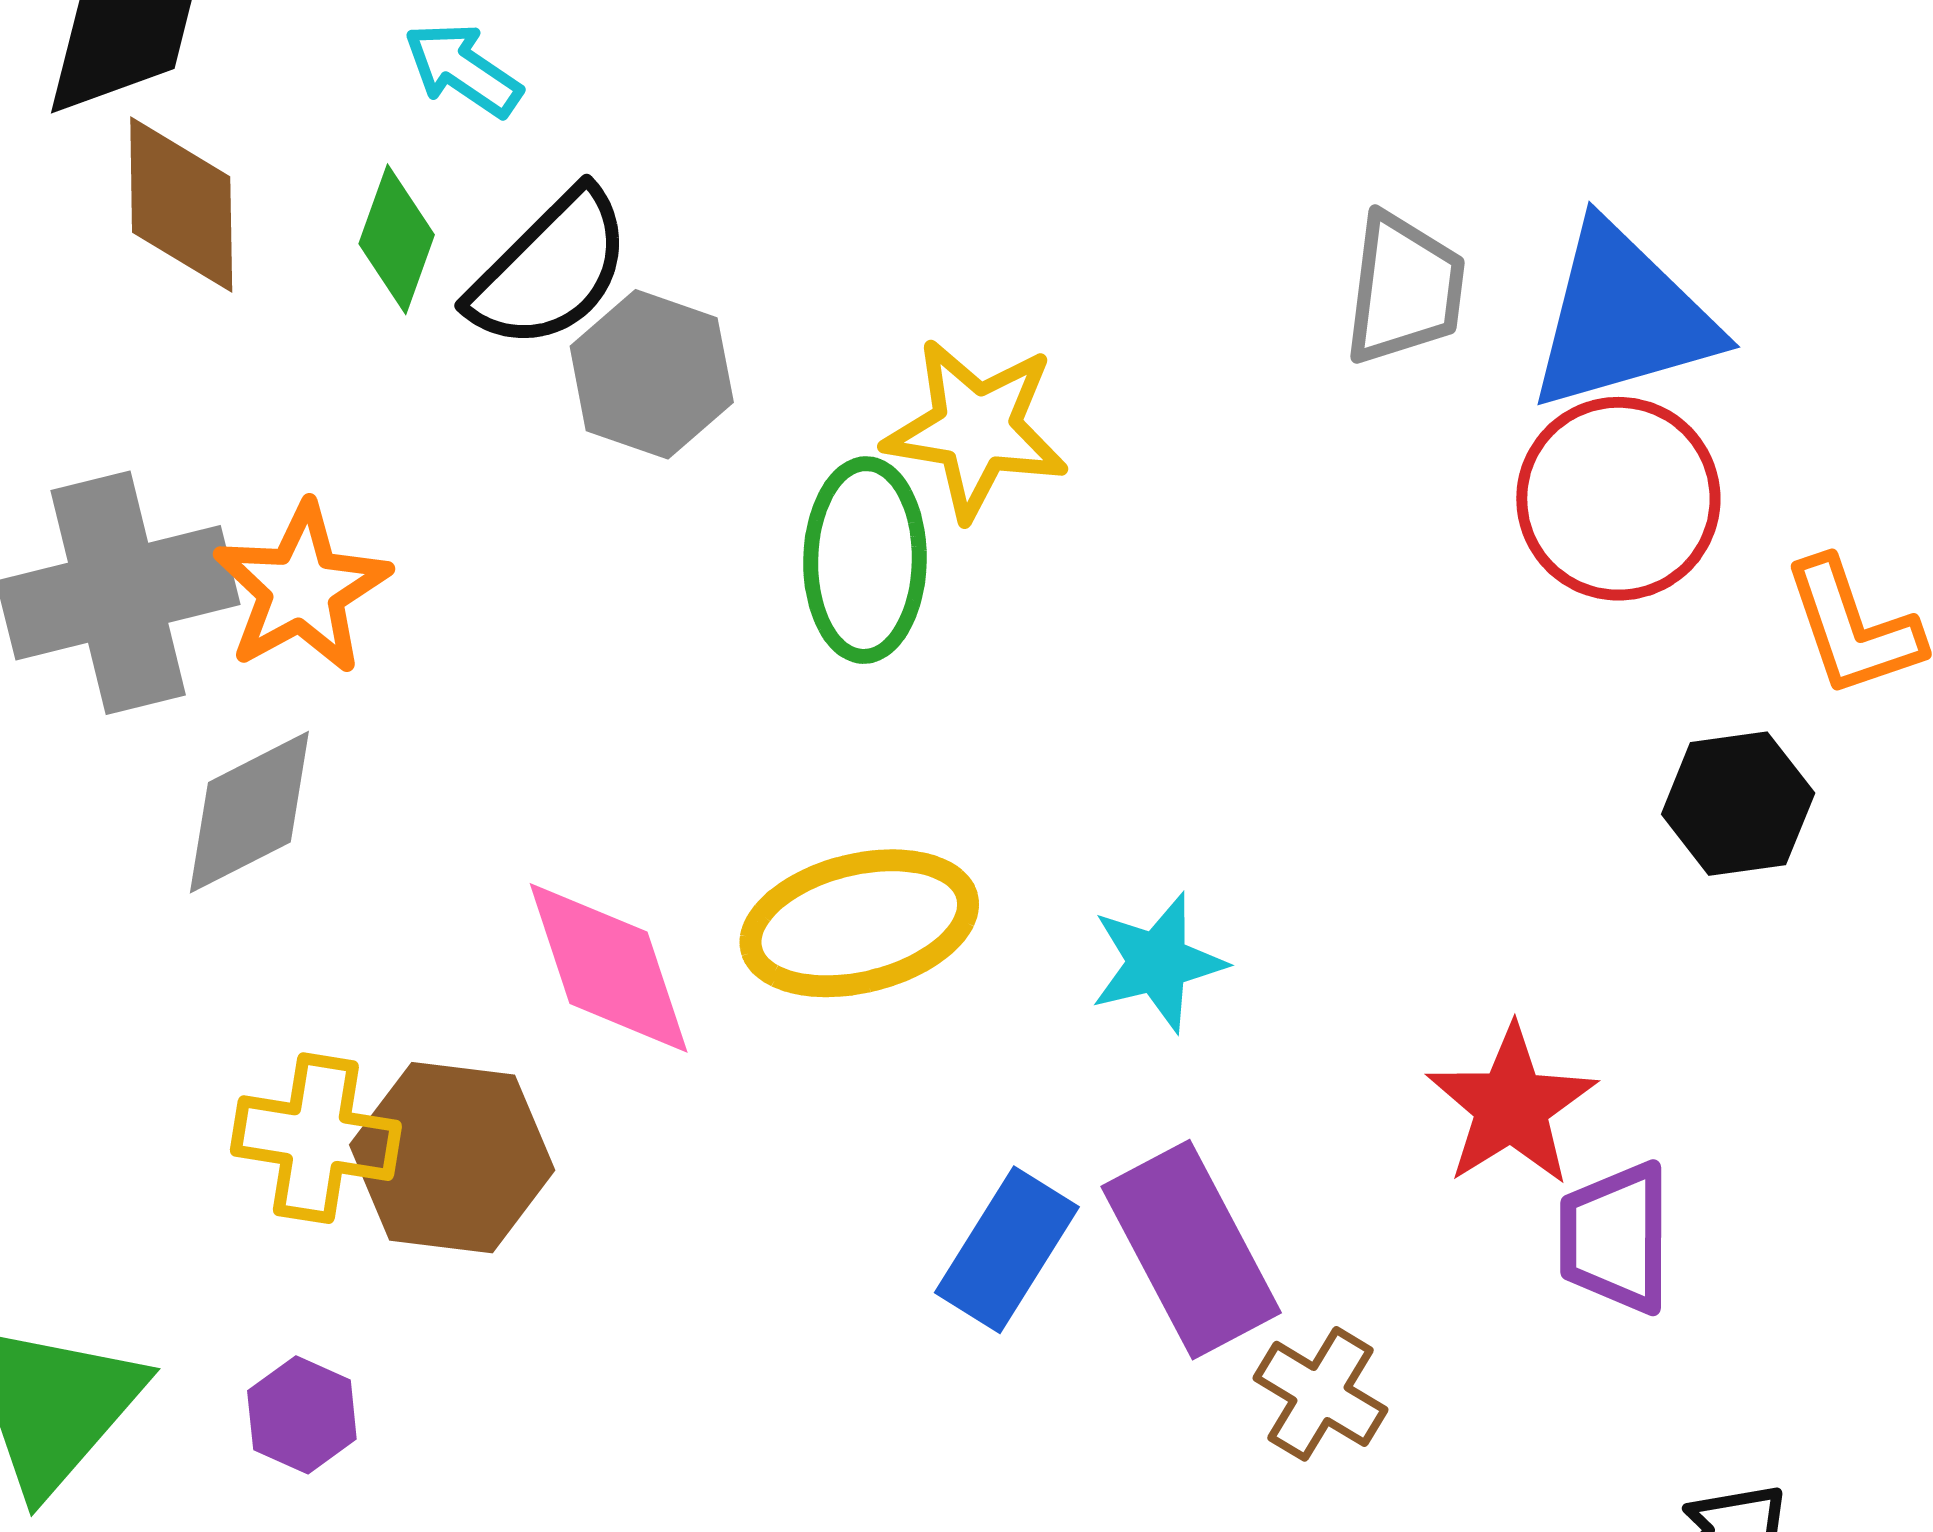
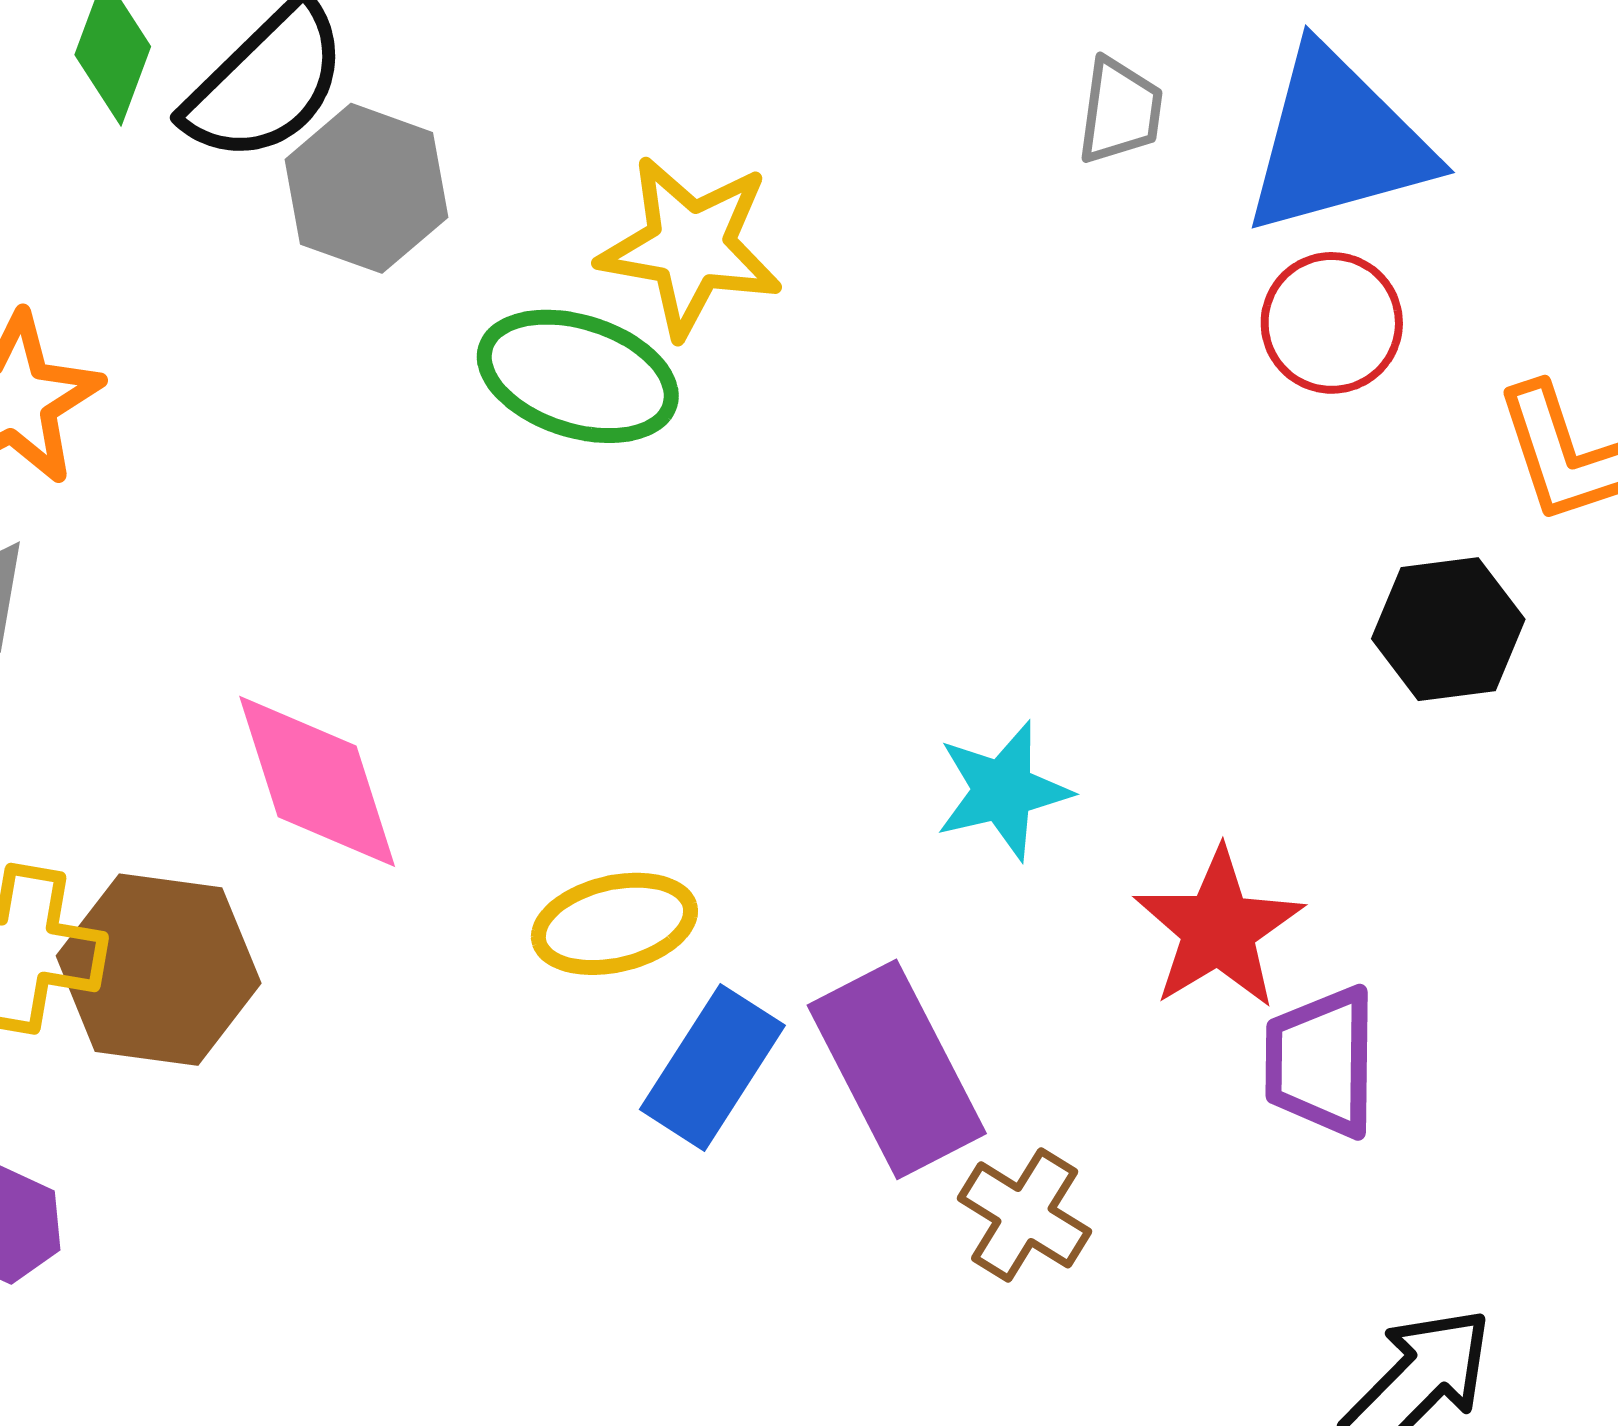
gray trapezoid: (1404, 289) -> (1120, 111), size x0.7
red circle: (1618, 499) -> (1332, 323), size x0.7
green ellipse: (865, 560) -> (578, 376), turned -74
yellow ellipse: (859, 923) -> (614, 924), moved, size x0.7
cyan star: (1158, 962) -> (1003, 791), moved

